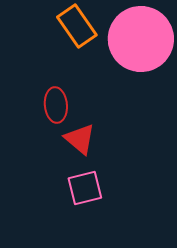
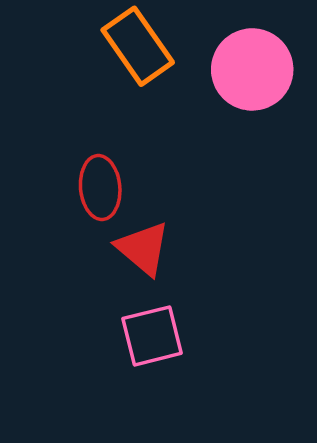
pink circle: (141, 39) -> (252, 69), size x0.7

